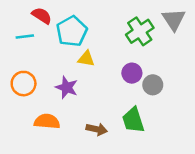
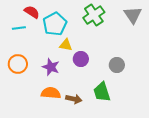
green cross: (140, 31) -> (94, 15), moved
purple circle: (132, 73) -> (81, 59), moved
orange semicircle: (47, 121) -> (51, 93), moved

